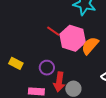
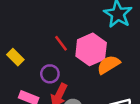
red line: (53, 31) -> (61, 43), moved

